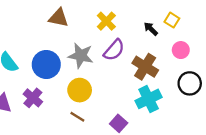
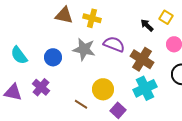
yellow cross: (106, 21) -> (92, 18), moved, turned -30
purple semicircle: (114, 50) -> (114, 44), turned -110
blue circle: (46, 64) -> (53, 57), size x0.7
yellow circle: (80, 90) -> (103, 89), moved

